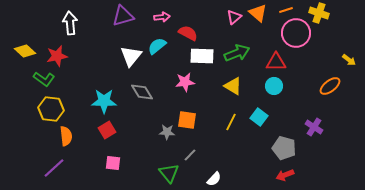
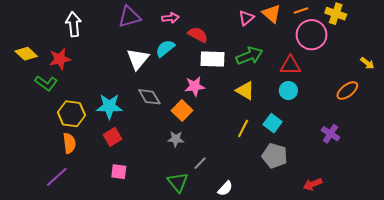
yellow hexagon: (51, 109) -> (71, 114), moved
orange square: (187, 120) -> (182, 111), moved, turned 36
gray pentagon: (284, 148) -> (275, 156), moved
red arrow: (285, 175) -> (313, 184), moved

